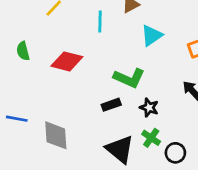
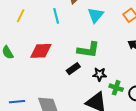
black rectangle: (111, 105) -> (73, 69), moved
black star: (149, 108) -> (100, 74), moved

